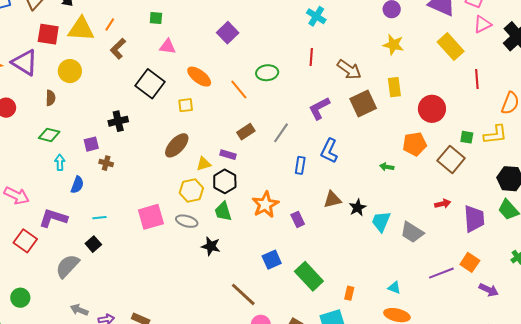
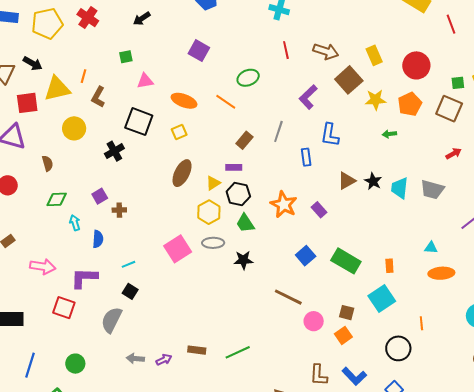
yellow star: (393, 45) -> (376, 100), moved
yellow circle: (70, 71) -> (74, 128), moved
black cross: (118, 121) -> (114, 151), moved

